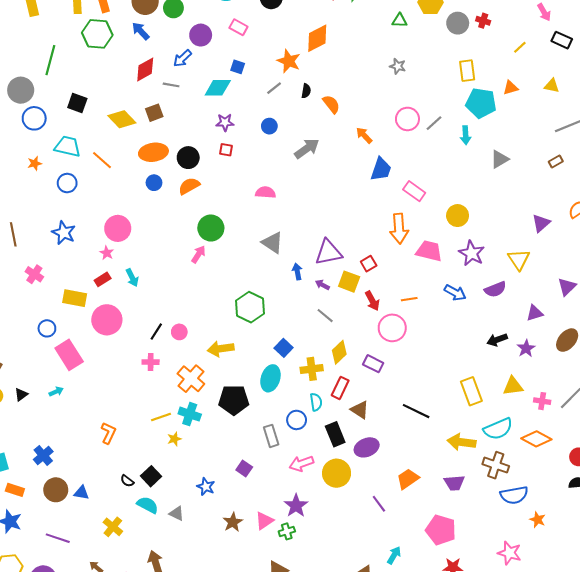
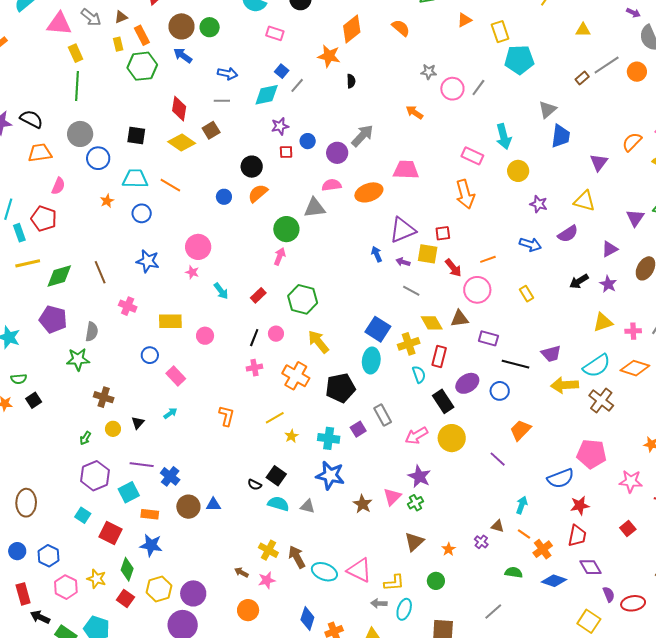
purple circle: (201, 35) -> (337, 153), moved
blue arrow: (182, 58) -> (228, 73), turned -114
green line: (50, 60) -> (77, 86), moved
gray star: (398, 66) -> (429, 72), moved
blue square: (238, 67) -> (282, 71), turned 32
red diamond: (145, 69) -> (179, 109), moved, turned -40
gray line: (274, 88) -> (297, 85), moved
orange triangle: (511, 88) -> (464, 20), moved
orange semicircle: (331, 104) -> (401, 28), moved
blue circle: (269, 126) -> (308, 141), moved
cyan arrow: (466, 135) -> (504, 137), moved, size x1.4
orange ellipse: (153, 152) -> (369, 192), moved
brown rectangle: (556, 162) -> (582, 78), moved
blue trapezoid: (381, 169) -> (561, 136), moved
gray triangle: (272, 243) -> (315, 208), moved, turned -30
pink trapezoid: (429, 251) -> (406, 170), moved
purple star: (472, 253) -> (539, 204), size x0.7
yellow triangle: (519, 259) -> (584, 201), turned -30
red square: (369, 264) -> (443, 233), turned 35
red rectangle: (103, 279) -> (258, 295), moved
green hexagon: (250, 307) -> (303, 299), moved
pink circle: (107, 320) -> (205, 336), size x0.6
blue square: (284, 348) -> (378, 329), size x1.4
yellow arrow: (221, 349) -> (318, 342), turned 70
yellow diamond: (339, 352) -> (432, 323), turned -65
pink rectangle: (69, 355) -> (176, 376), size x0.7
purple rectangle: (373, 364) -> (488, 338), moved
yellow rectangle: (471, 391) -> (526, 294), moved, size x0.6
brown triangle: (360, 410) -> (460, 319), moved, turned -30
cyan cross: (190, 414) -> (329, 438), moved
blue circle: (297, 420) -> (500, 391), moved
orange L-shape: (108, 433) -> (227, 416), moved
purple ellipse: (367, 447) -> (467, 383), moved
brown cross: (496, 465) -> (601, 401), turned 30
purple square: (244, 468) -> (358, 429), moved, turned 35
purple trapezoid: (454, 483) -> (551, 354), moved
blue star: (206, 487) -> (330, 475), size x1.6
blue semicircle: (514, 495) -> (561, 478), moved
yellow cross: (113, 527) -> (268, 550), moved
pink pentagon: (441, 530) -> (592, 454), moved
purple line: (58, 538) -> (142, 465), moved

